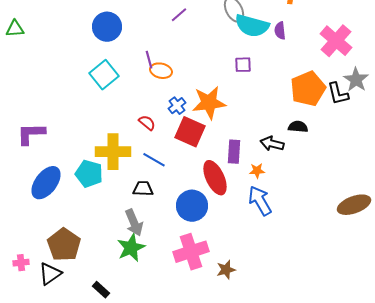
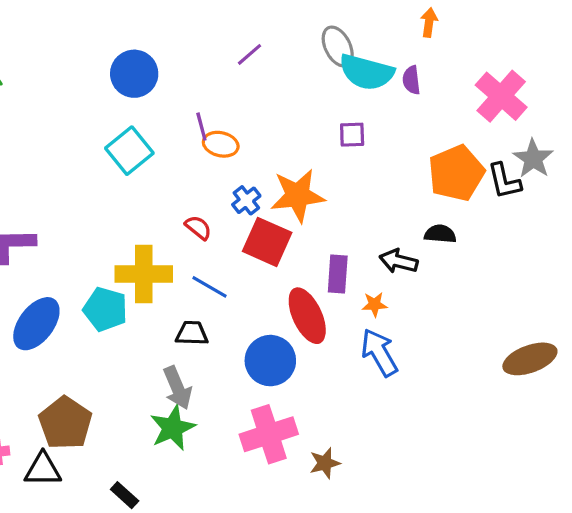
black triangle: (50, 274) -> (43, 470), turned 35

